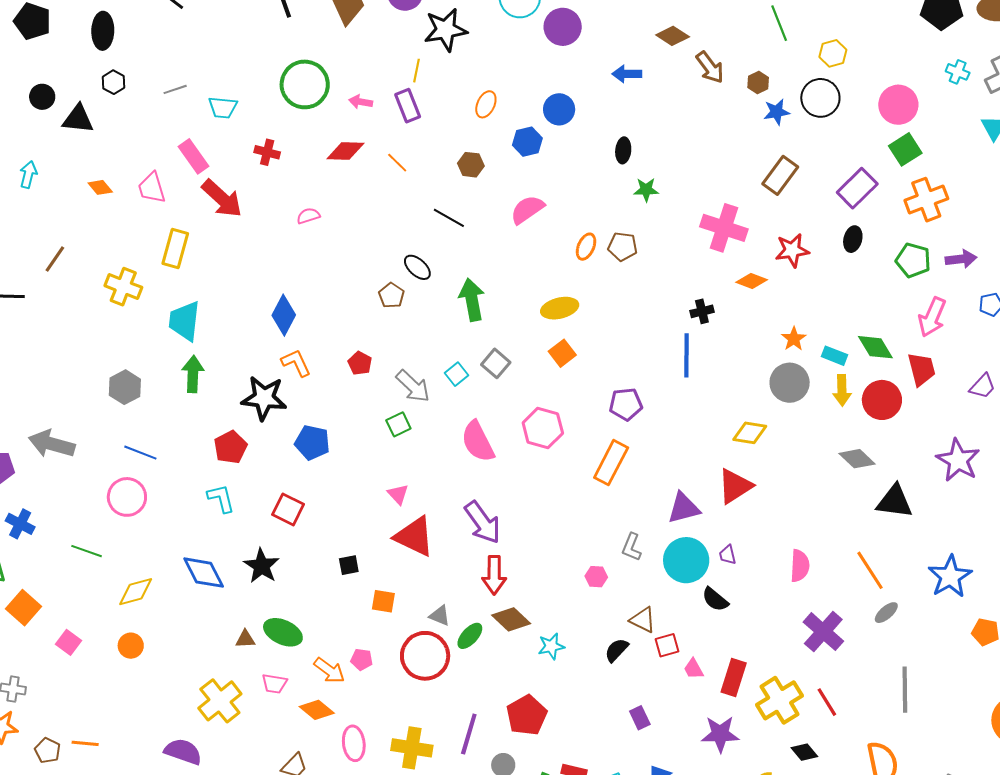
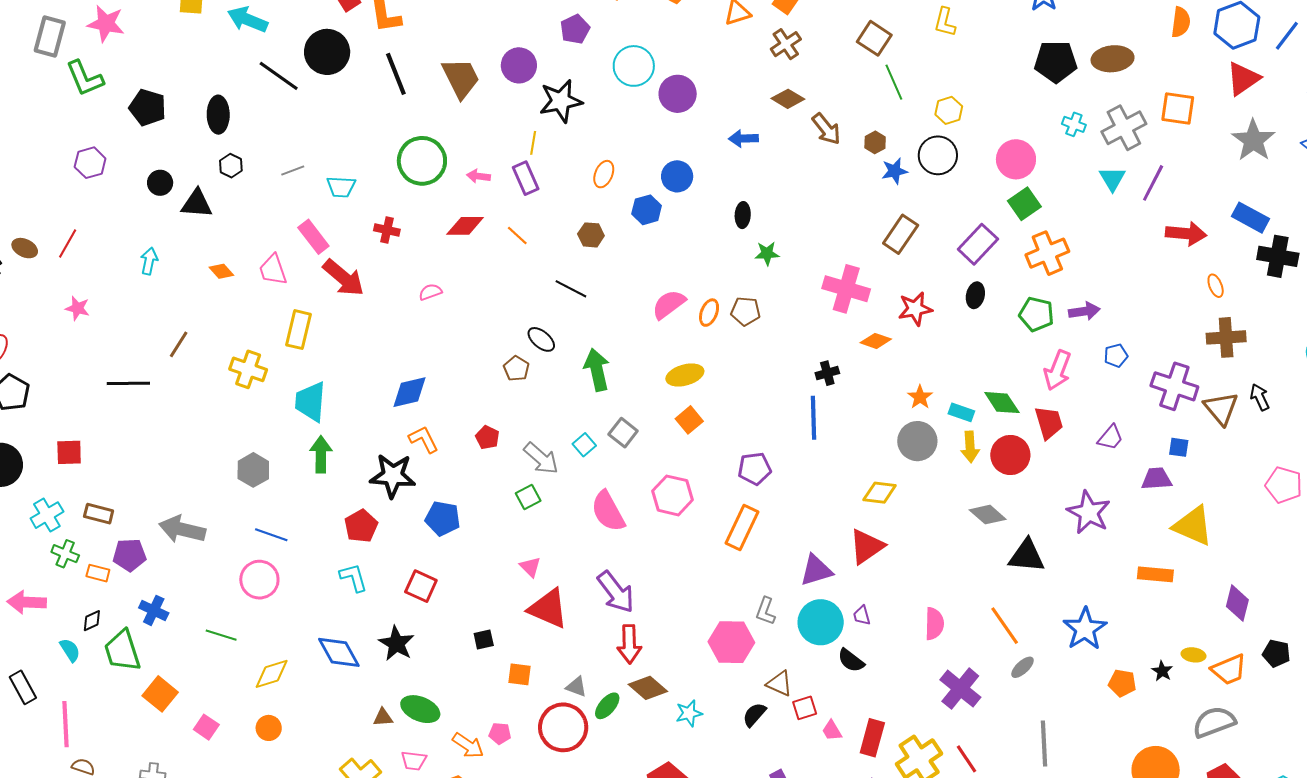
pink semicircle: (527, 210) -> (669, 304), moved
blue diamond: (284, 315) -> (409, 392), turned 51
pink hexagon: (596, 577) -> (731, 642), size x2.0

